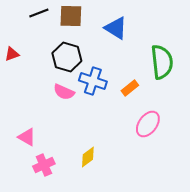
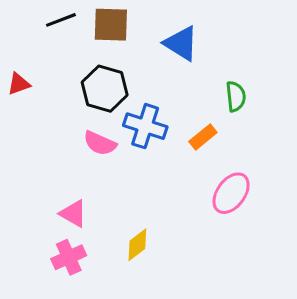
green semicircle: (162, 62) -> (236, 96), moved, size x0.6
pink triangle: (27, 137) -> (73, 214), moved

